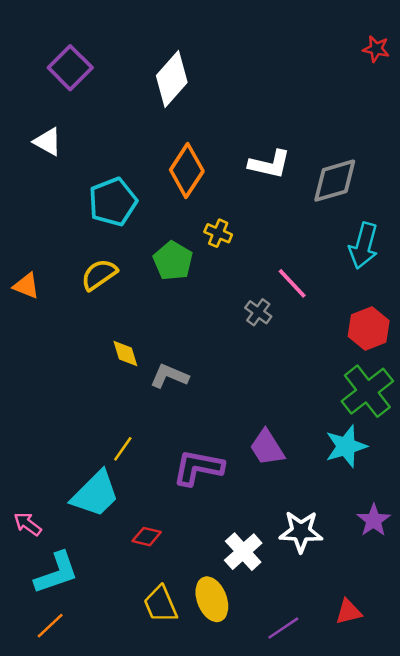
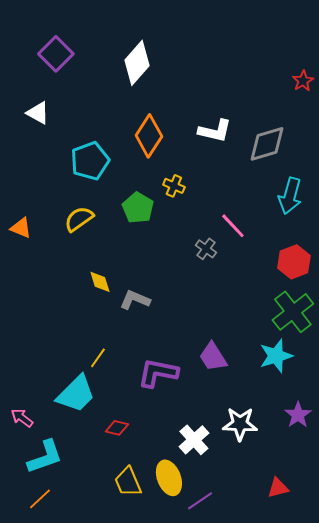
red star: (376, 49) -> (303, 81), moved, turned 30
purple line: (283, 628) -> (200, 501), moved

